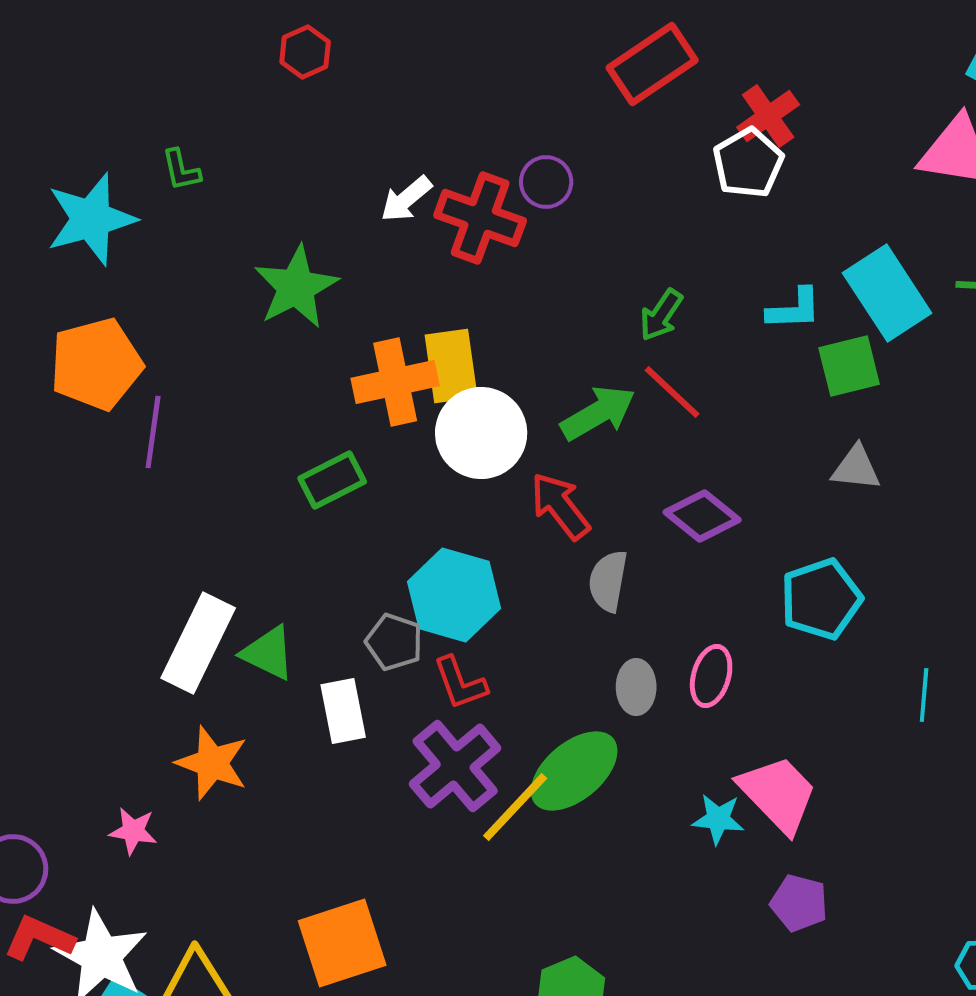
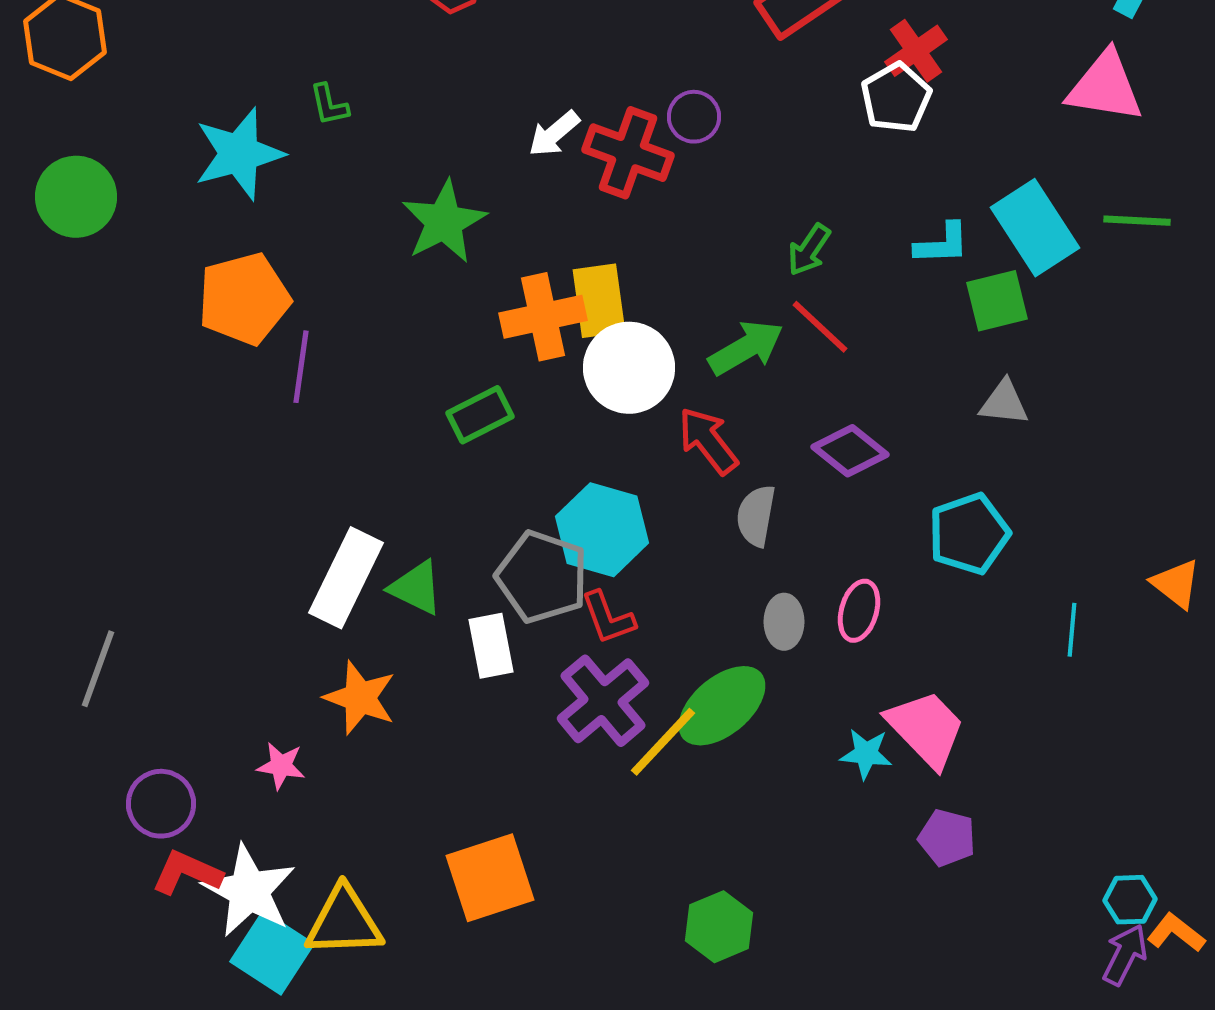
gray pentagon: (394, 642) -> (542, 577), size x1.6

